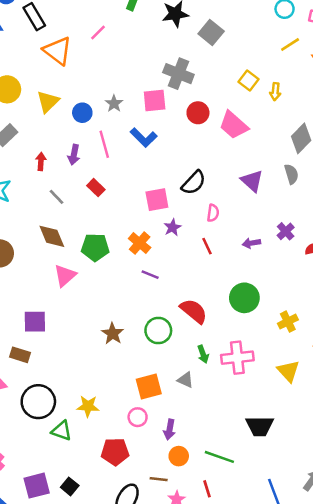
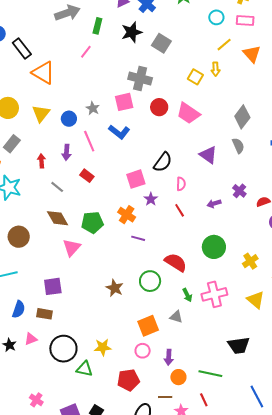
pink line: (98, 32) -> (86, 52), moved
yellow arrow: (275, 92) -> (215, 69), moved

